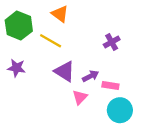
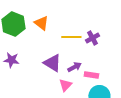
orange triangle: (60, 14) -> (41, 23), moved
yellow line: (51, 41) -> (71, 37), moved, turned -30

